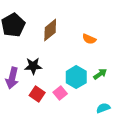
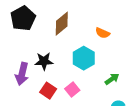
green arrow: (100, 74) -> (112, 79), moved
cyan hexagon: (76, 77) -> (84, 58), moved

